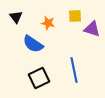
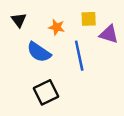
blue line: (74, 70) -> (79, 56), moved

